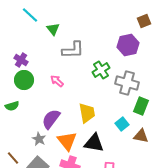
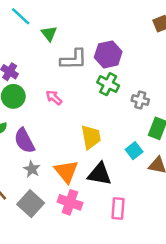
purple hexagon: (128, 45) -> (108, 54), moved
green cross: (101, 70) -> (108, 84), turned -30
gray cross: (127, 83) -> (140, 100), size x0.6
purple semicircle: (51, 119) -> (24, 141), moved, turned -65

